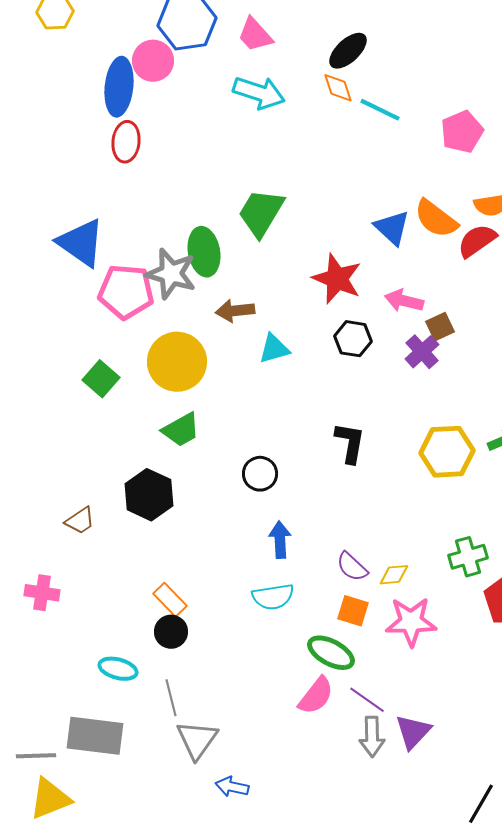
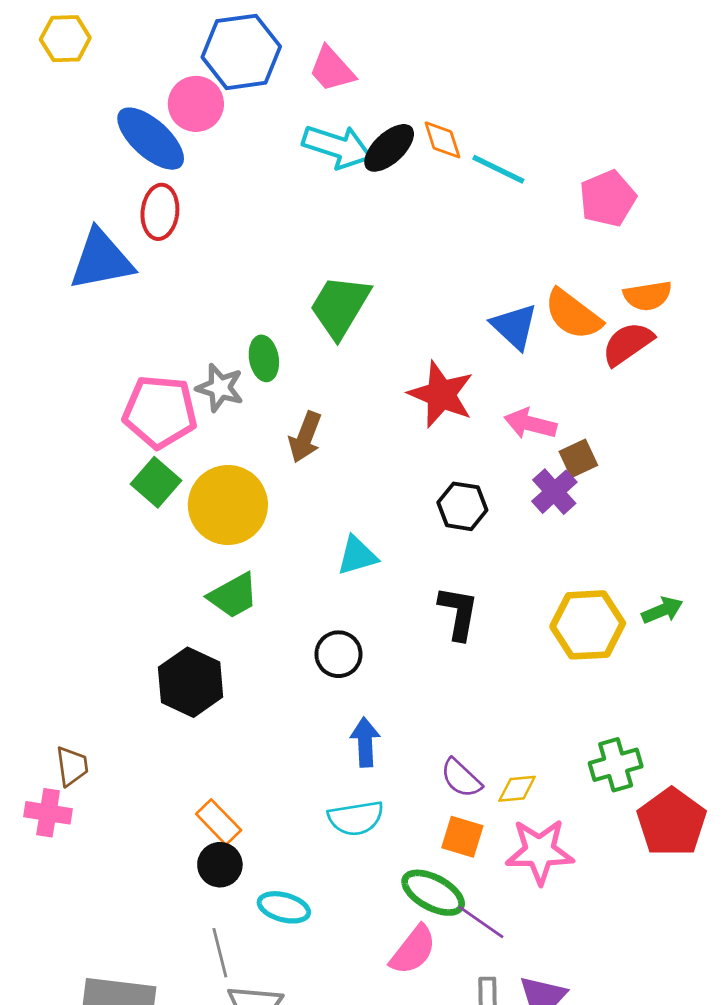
black ellipse: (348, 51) -> (389, 148), moved
blue ellipse: (119, 87) -> (151, 139), turned -54
blue triangle: (81, 243) -> (101, 260), moved, turned -46
green ellipse: (204, 252) -> (264, 358), size x0.7
gray star: (171, 274) -> (220, 388), size x0.7
brown arrow: (235, 311) -> (305, 437), turned -63
black hexagon: (353, 339) -> (462, 506), moved
cyan triangle: (274, 349) -> (357, 556), moved
green square: (101, 379) -> (156, 482), moved
brown trapezoid: (80, 521) -> (72, 766), moved, turned -64
cyan ellipse: (118, 669) -> (284, 907), moved
purple line: (367, 700) -> (481, 922), moved

